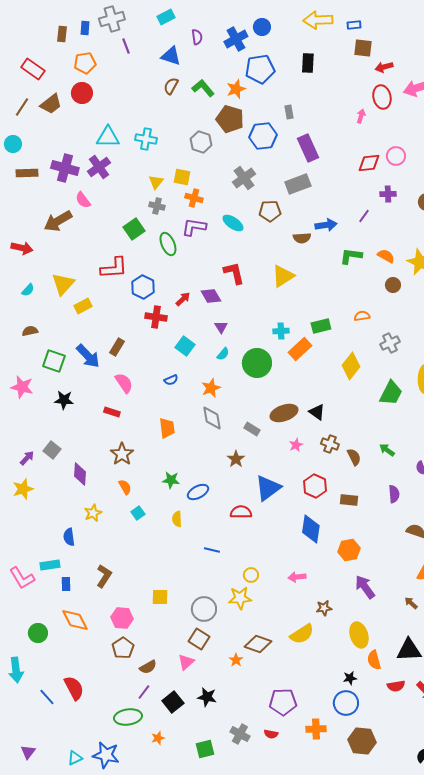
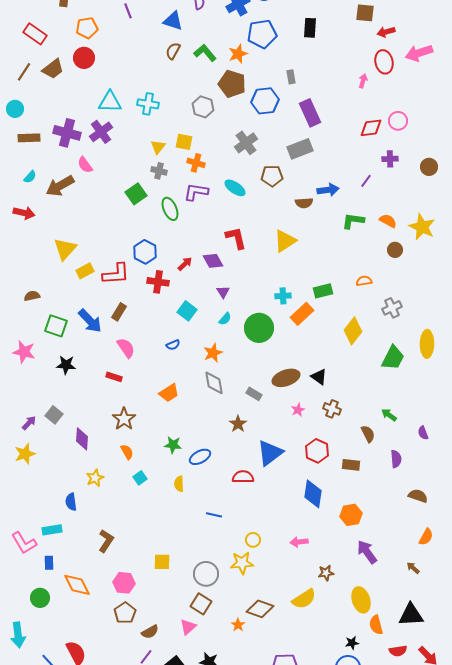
red L-shape: (114, 268) -> (116, 274), moved
cyan semicircle: (28, 290) -> (30, 177), moved
orange trapezoid: (167, 428) -> (169, 393), turned 65
brown semicircle: (354, 457) -> (368, 434), moved
blue rectangle: (66, 584) -> (49, 563), moved

